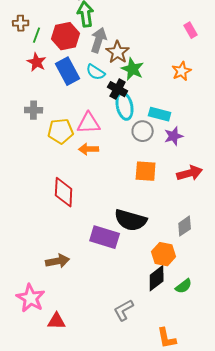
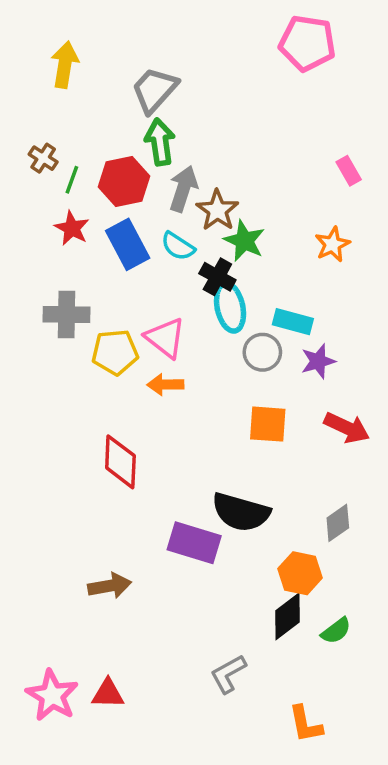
brown cross: (21, 23) -> (43, 158), turned 35
gray cross: (34, 110) -> (66, 314), size x1.4
pink triangle: (89, 123) -> (165, 338), turned 40
red arrow: (190, 173) -> (347, 428), turned 40
pink star: (31, 298) -> (52, 695), moved

